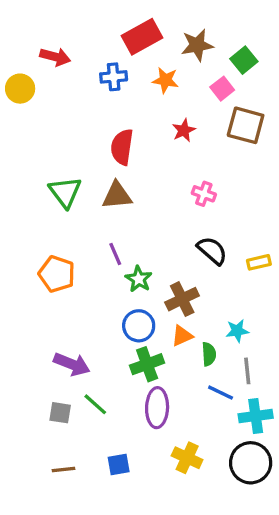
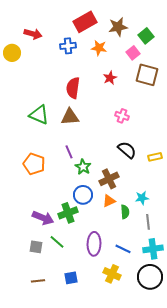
green triangle: (65, 192) -> (39, 115), turned -30
green cross: (147, 364) -> (68, 213), moved
blue line: (221, 393) -> (123, 249), moved

